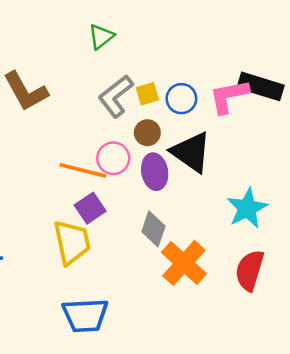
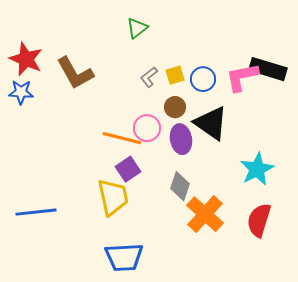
gray L-shape: (116, 96) -> (149, 77), size x0.6

